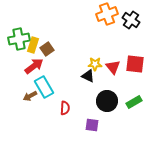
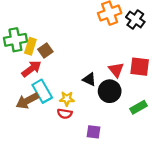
yellow star: (95, 64) -> (67, 99), moved
brown arrow: (30, 96) -> (27, 101), size x1.5
black circle: (107, 101) -> (110, 91), moved
red semicircle: (65, 108) -> (65, 114), turned 96

